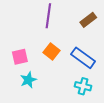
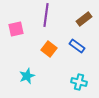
pink square: (20, 57) -> (16, 29), moved
blue rectangle: (83, 58) -> (77, 46), moved, size x0.7

